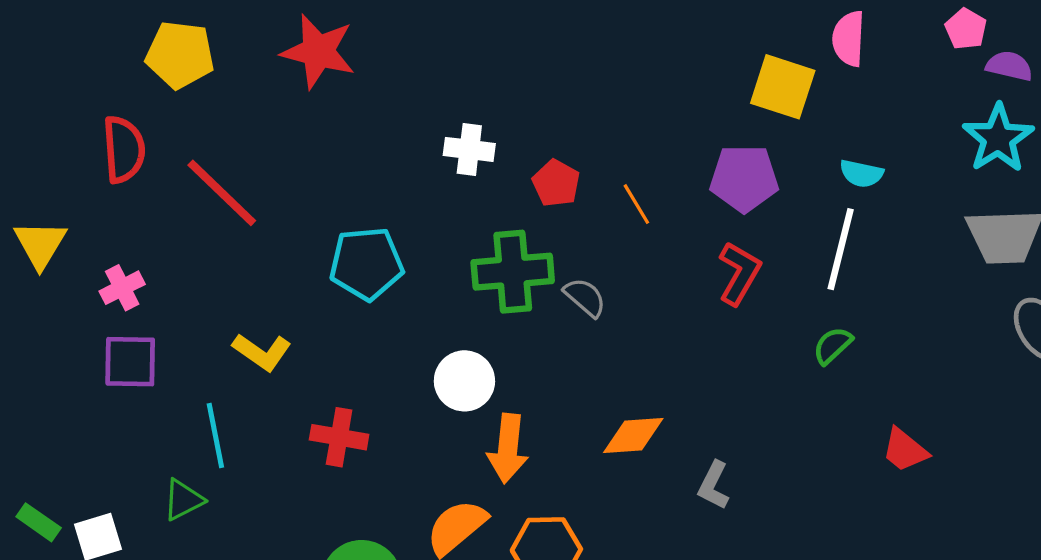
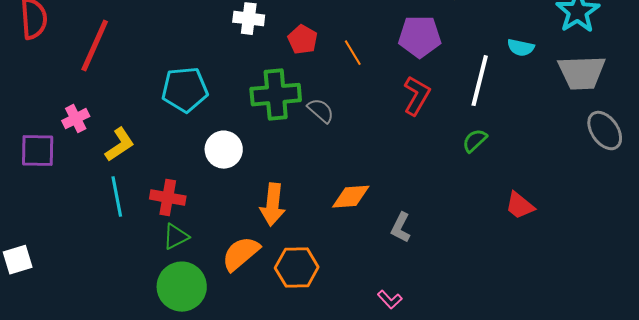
cyan semicircle: (861, 174) -> (521, 48), moved
red line: (222, 193) -> (95, 46), turned 70
pink cross: (122, 288) -> (76, 119), moved
yellow L-shape: (262, 352) -> (120, 145), turned -69
white circle: (464, 381) -> (224, 150), moved
cyan line: (215, 436) -> (117, 197), moved
green triangle: (183, 500) -> (176, 237), moved

